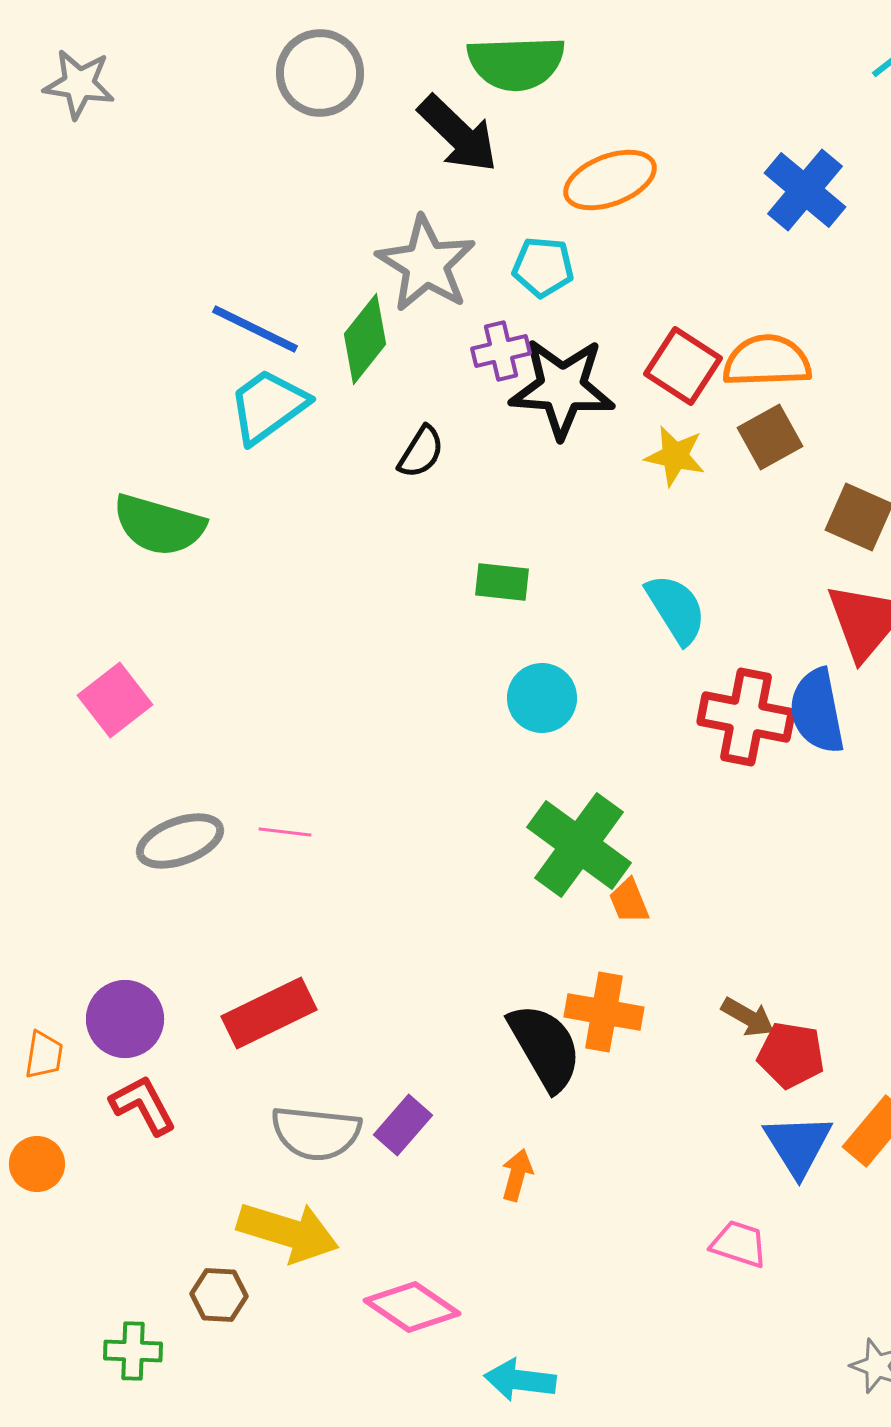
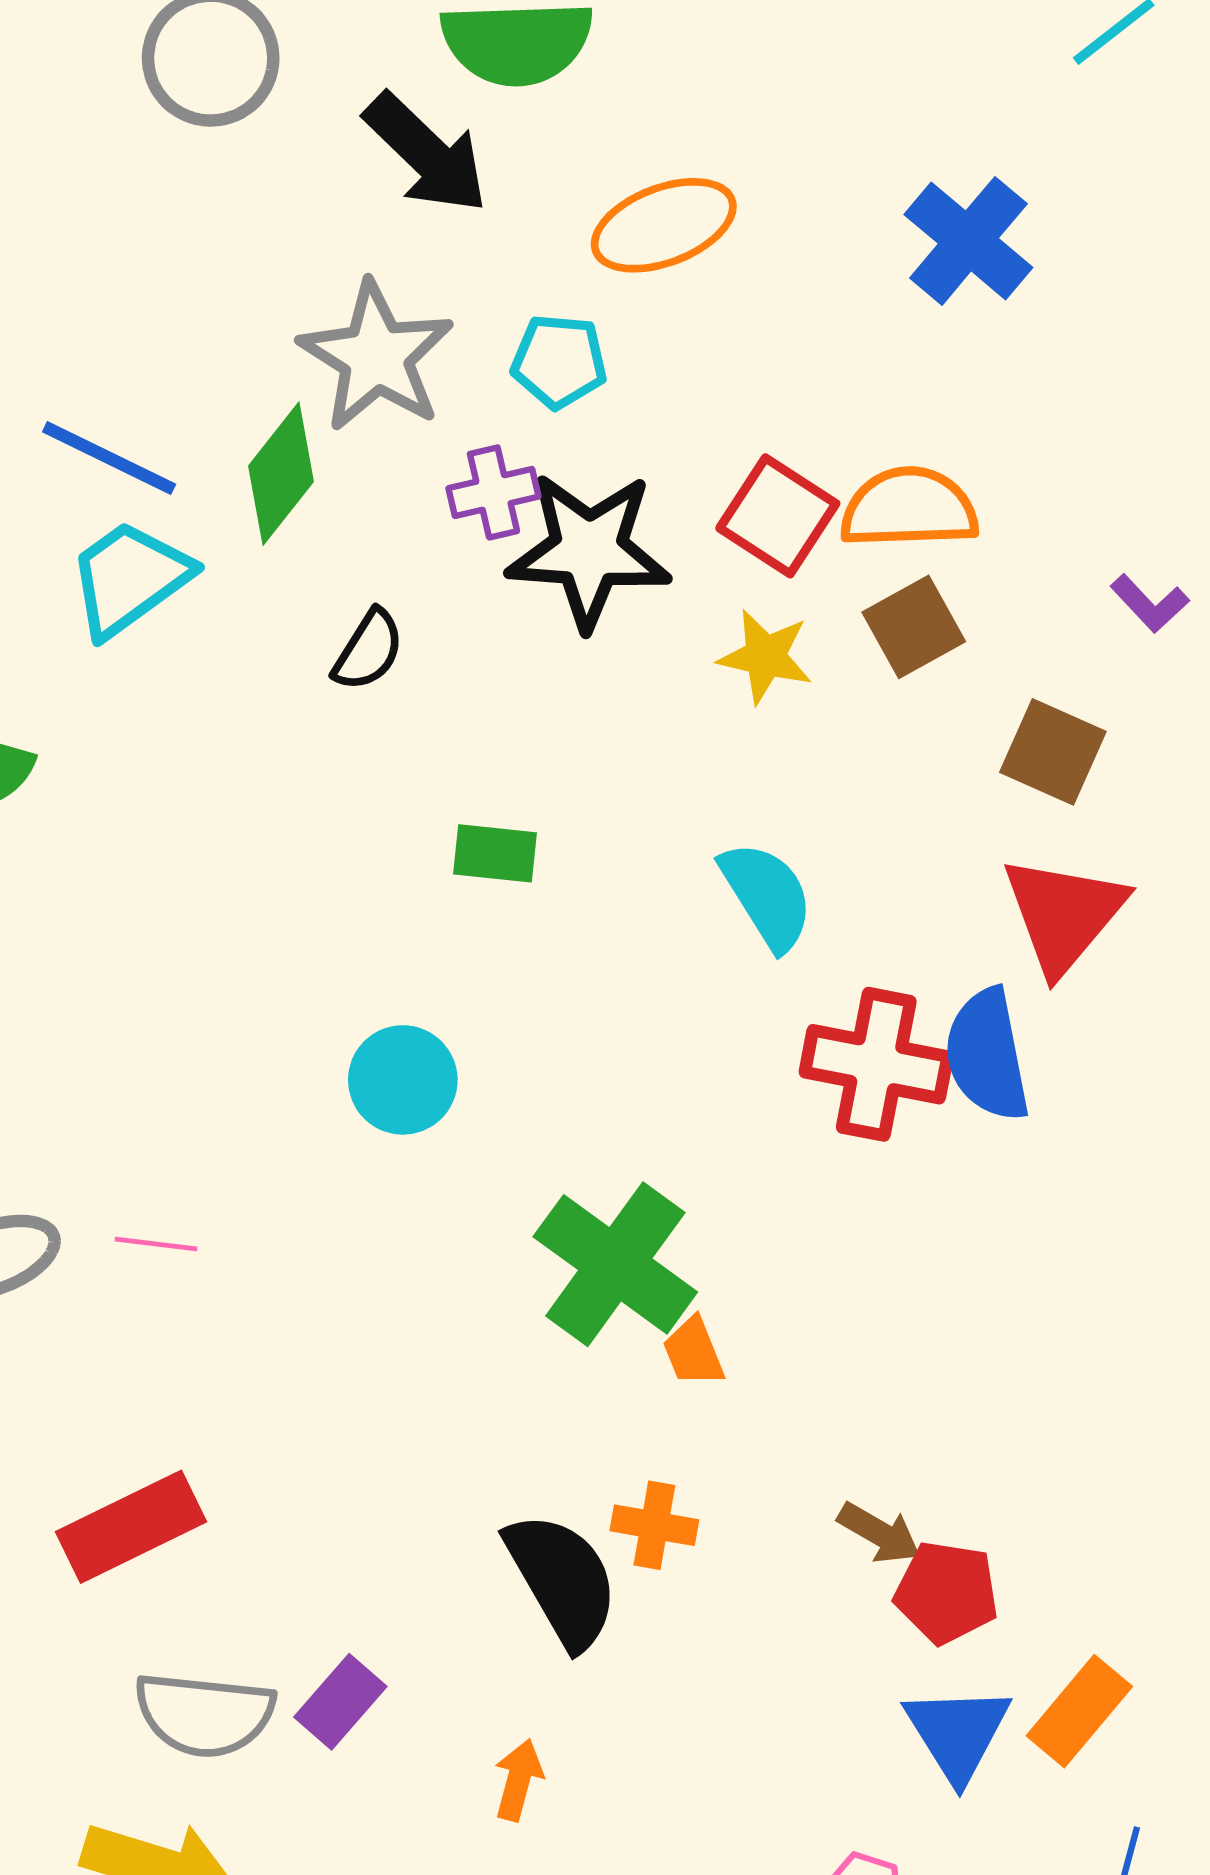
cyan circle: (542, 698) -> (403, 1080), moved
orange cross: (604, 1012) -> (654, 1525), size x0.7

